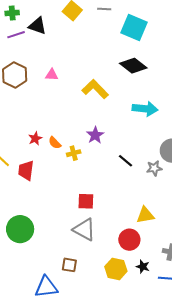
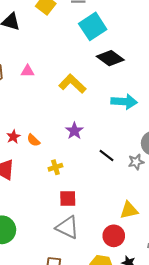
cyan square: (134, 27) -> (93, 26), moved, turned 36
yellow cross: (74, 153) -> (55, 167), moved

